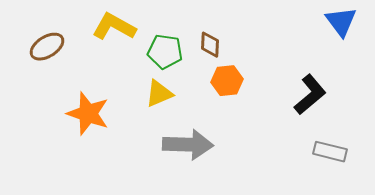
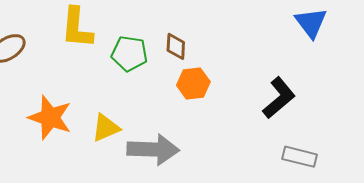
yellow L-shape: (114, 27) -> (77, 28), turned -114
yellow triangle: (159, 94) -> (106, 128), moved

